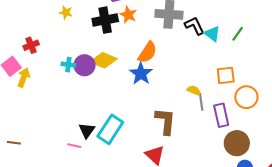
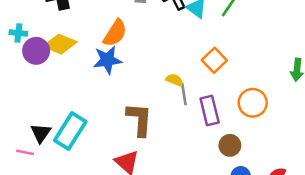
cyan cross: (68, 65) -> (18, 33), moved
blue star: (141, 74) -> (107, 60), turned 30
orange square: (226, 75) -> (214, 60), turned -36
orange circle: (246, 97) -> (253, 103), moved
brown circle: (237, 143) -> (230, 145), size x0.7

